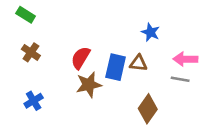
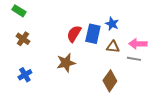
red semicircle: (81, 58) -> (74, 34), moved
brown triangle: (138, 63) -> (113, 47), moved
blue rectangle: (116, 67) -> (93, 34), moved

